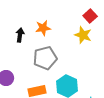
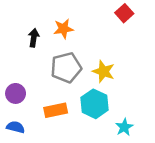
yellow star: (83, 35) -> (104, 71), moved

